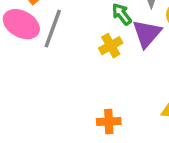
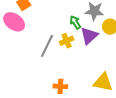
gray line: (53, 29) -> (47, 46), moved

